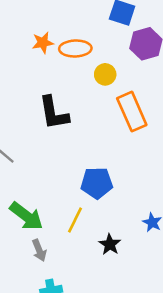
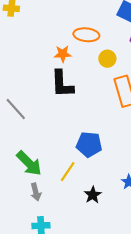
orange star: (43, 43) -> (63, 54), moved

